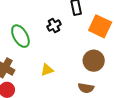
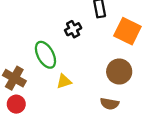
green ellipse: (20, 36) -> (45, 55), moved

